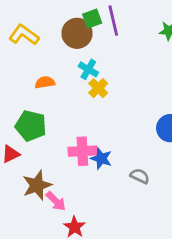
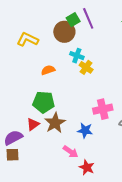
pink cross: (82, 151) -> (103, 109), moved
blue star: (101, 158) -> (85, 130), moved
brown star: (37, 185) -> (55, 123), moved

